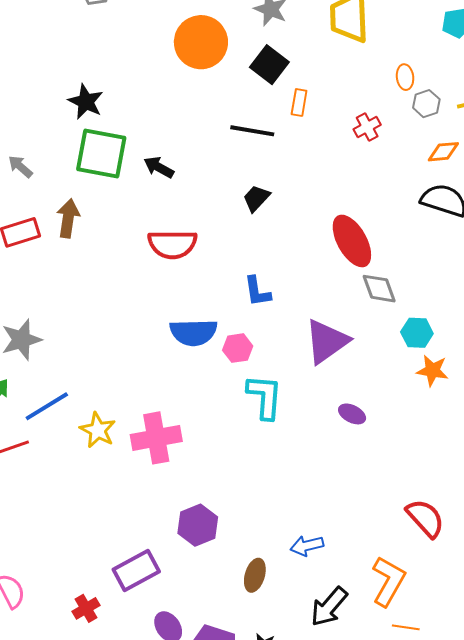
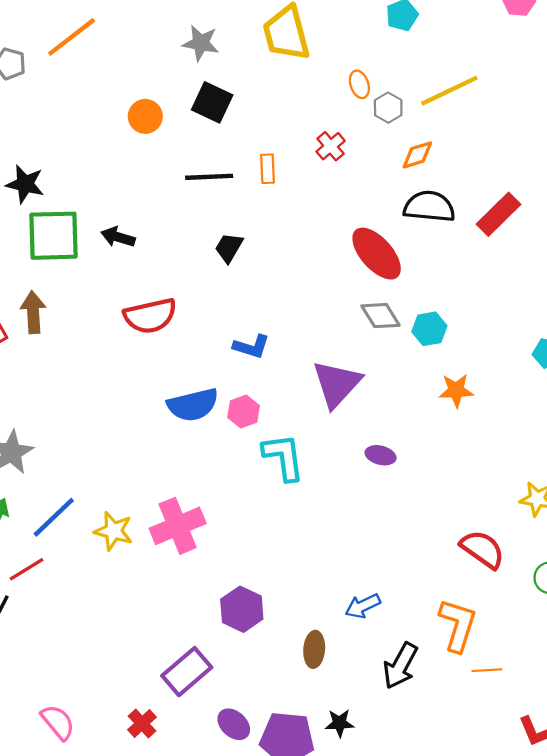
orange circle: (201, 42) -> (145, 116), moved, size x0.6
orange rectangle: (299, 103) -> (268, 169), moved
red ellipse: (352, 241) -> (377, 254), moved
blue L-shape: (257, 291) -> (251, 347), turned -52
cyan hexagon: (417, 333) -> (429, 329), moved

